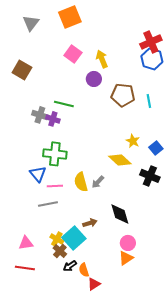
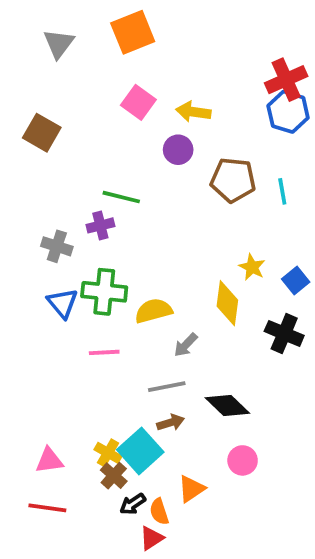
yellow arrow: (102, 59) -> (193, 112), turned -60
gray cross: (40, 115) -> (57, 246), moved
purple cross: (53, 119) -> (100, 225), turned -32
yellow diamond: (120, 160) -> (227, 303), turned 55
blue triangle: (38, 174) -> (63, 303), moved
yellow semicircle: (81, 182) -> (153, 311), moved, turned 90
gray line: (48, 204) -> (167, 387), moved
black diamond: (120, 214) -> (227, 405), turned -30
orange triangle: (126, 258) -> (191, 489), moved
red triangle: (94, 284) -> (152, 538), moved

